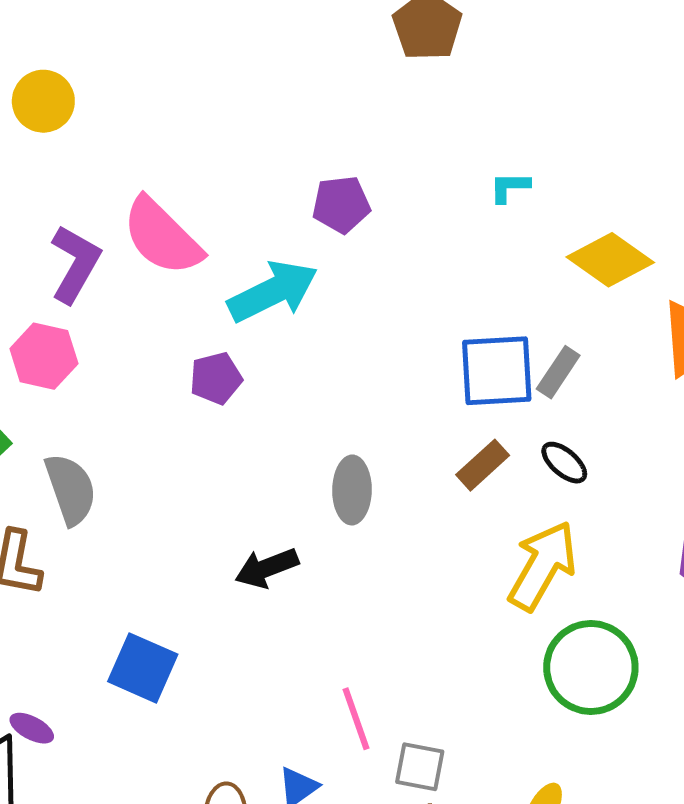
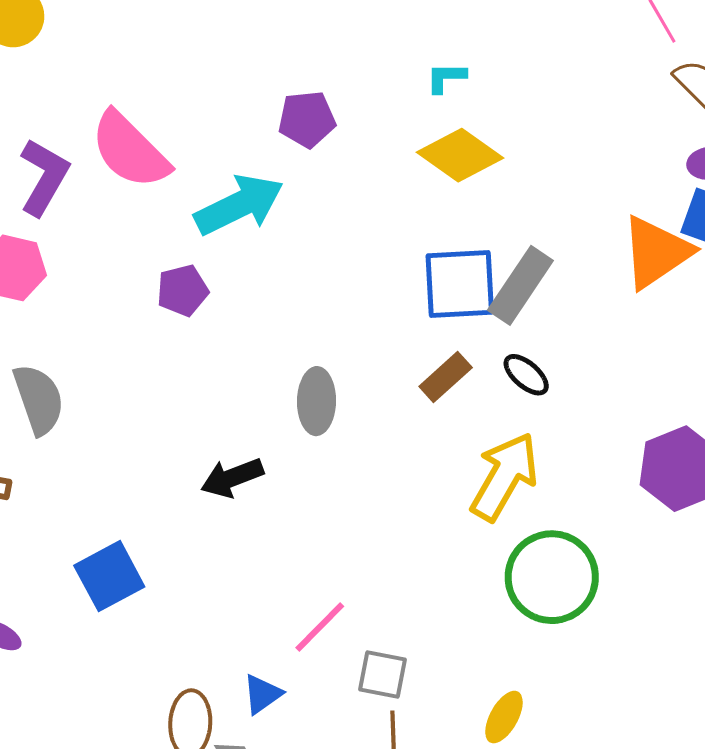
cyan L-shape: (510, 187) -> (446, 78), moved
yellow diamond: (610, 260) -> (460, 155), moved
gray rectangle: (558, 372) -> (520, 285), size x1.5
blue square: (143, 668) -> (109, 576), turned 38
pink line: (356, 719) -> (320, 627), turned 64

